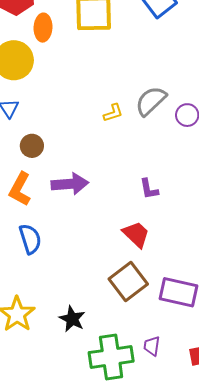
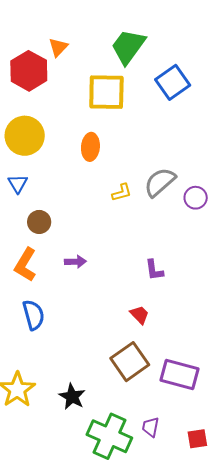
orange ellipse: (43, 28) -> (90, 147), moved
purple arrow: (70, 184) -> (75, 262), size x0.6
red trapezoid: (136, 234) -> (140, 315), size x0.7
green cross: (111, 357) -> (109, 436), turned 30

